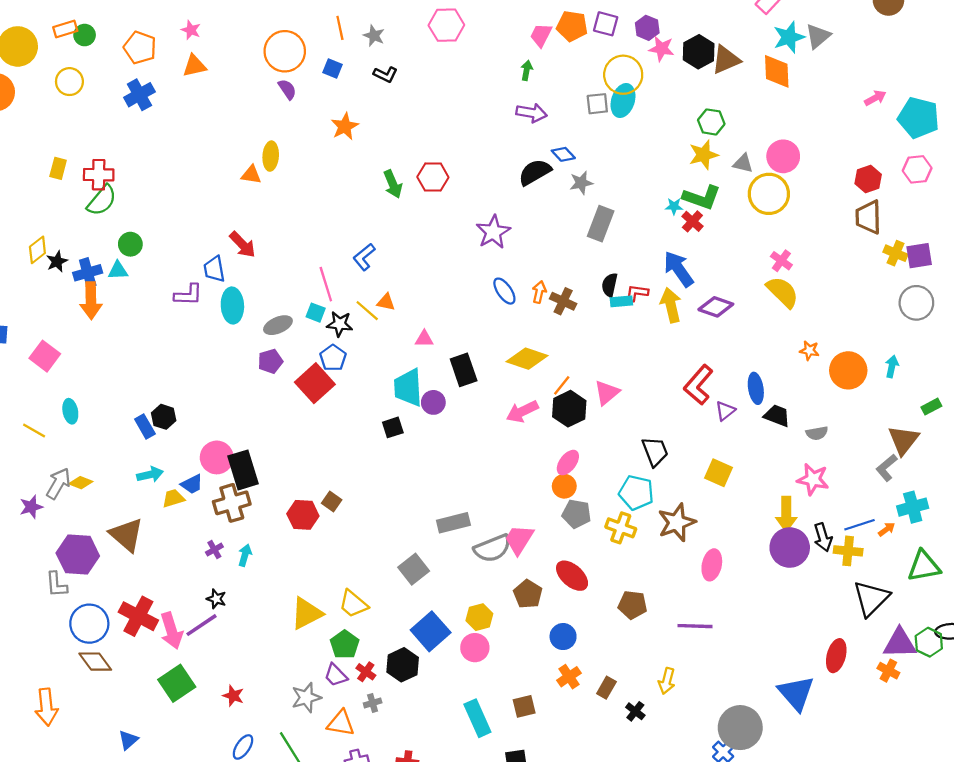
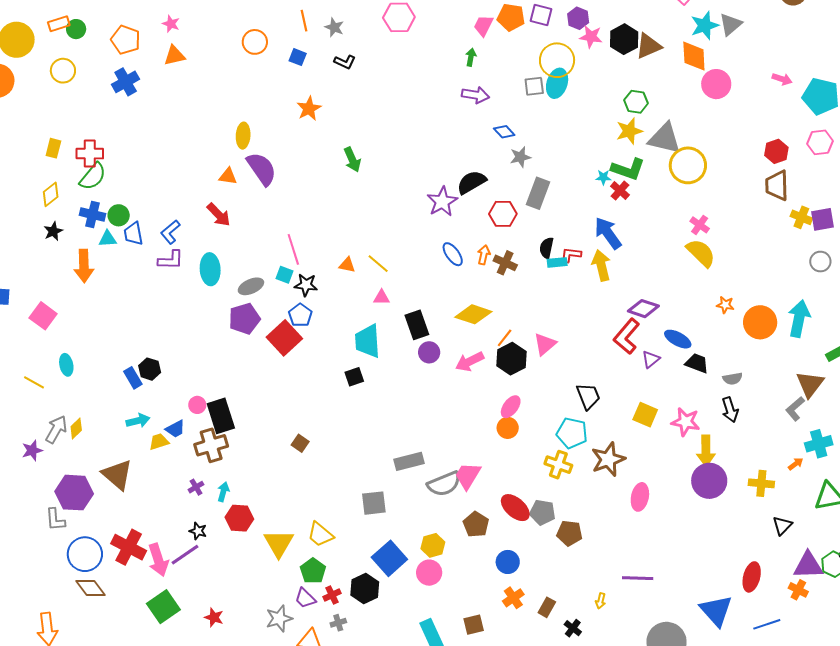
orange circle: (285, 51) -> (255, 42), size x0.7
purple semicircle: (287, 89) -> (262, 169), moved, size x1.8
pink arrow: (875, 98) -> (782, 79), turned 48
pink circle: (783, 156) -> (716, 84), moved
gray triangle: (743, 163) -> (665, 138), size x1.8
black semicircle: (535, 172) -> (471, 182), moved
orange triangle: (251, 175) -> (228, 176), moved
red hexagon: (433, 177) -> (503, 214), moved
yellow diamond: (37, 250) -> (51, 194), moved
blue L-shape: (364, 257) -> (170, 232), moved
blue trapezoid: (214, 269) -> (133, 234), moved
blue cross: (88, 273) -> (93, 214), moved, turned 30
gray circle: (916, 303) -> (820, 262), size x0.7
purple diamond: (716, 307) -> (643, 309), moved
yellow line: (367, 311) -> (378, 264), moved
purple pentagon: (270, 361) -> (244, 319), size x1.4
cyan arrow: (892, 367) -> (799, 319), size x1.8
blue ellipse: (756, 388) -> (678, 339), turned -52
purple circle: (433, 402) -> (429, 352), moved
pink circle: (217, 457) -> (197, 405), size x0.6
pink star: (813, 479) -> (686, 422), moved
yellow diamond: (81, 483) -> (76, 428), turned -65
gray pentagon: (576, 514) -> (542, 512), moved
red hexagon: (303, 515) -> (239, 518), moved
blue line: (859, 525) -> (767, 624), moved
black arrow: (823, 537) -> (730, 410), moved
gray square: (414, 569) -> (374, 503), turned 32
black triangle: (871, 598) -> (782, 526), size x0.6
yellow triangle: (307, 613) -> (279, 543), turned -32
purple line: (695, 626) -> (638, 578), moved
red cross: (366, 672) -> (332, 595), turned 30
yellow arrow: (667, 681) -> (601, 601), size x0.7

